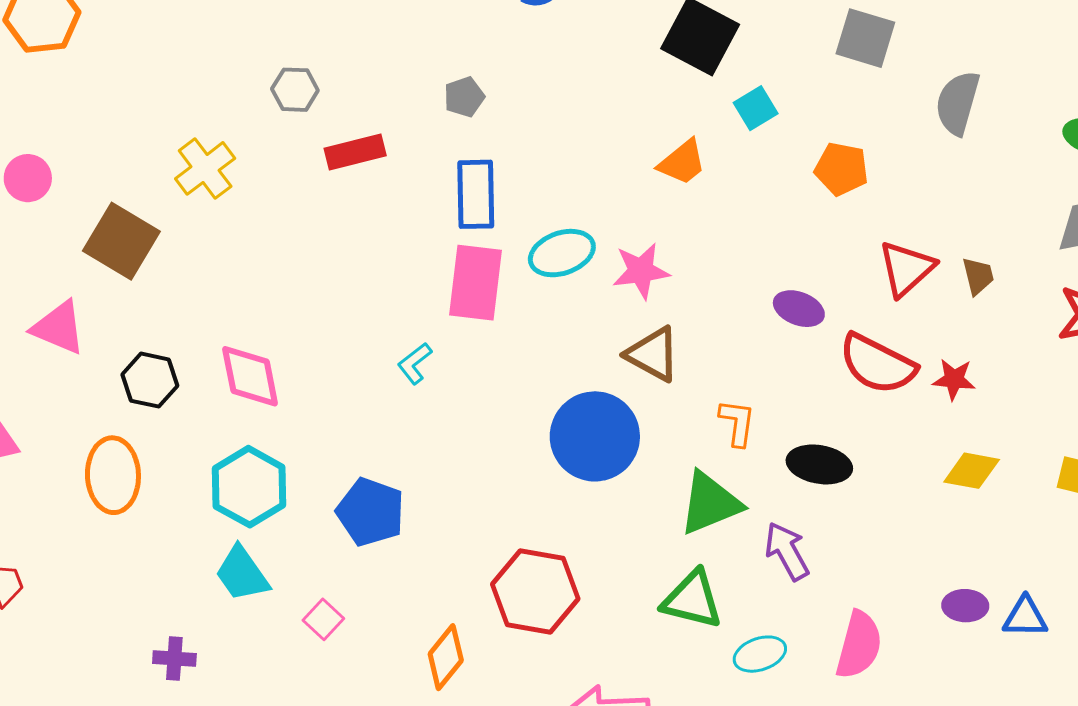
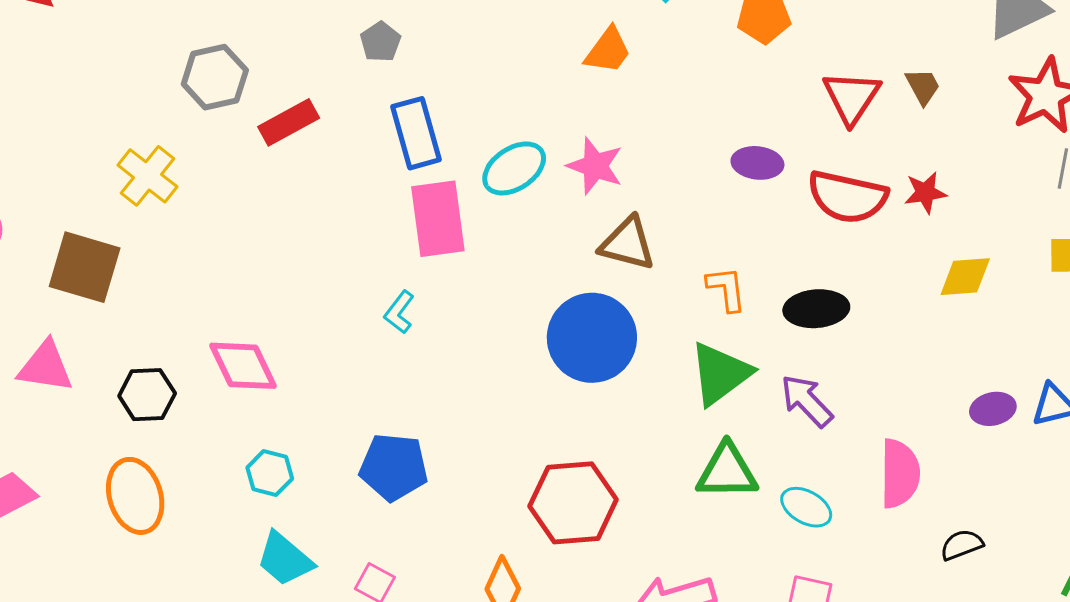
gray hexagon: (295, 90) -> (215, 77), size x1.4
pink star: (641, 271) -> (595, 166), turned -30
cyan hexagon: (249, 487) -> (270, 473), size x0.6
cyan ellipse: (760, 654) -> (806, 507), turned 63

